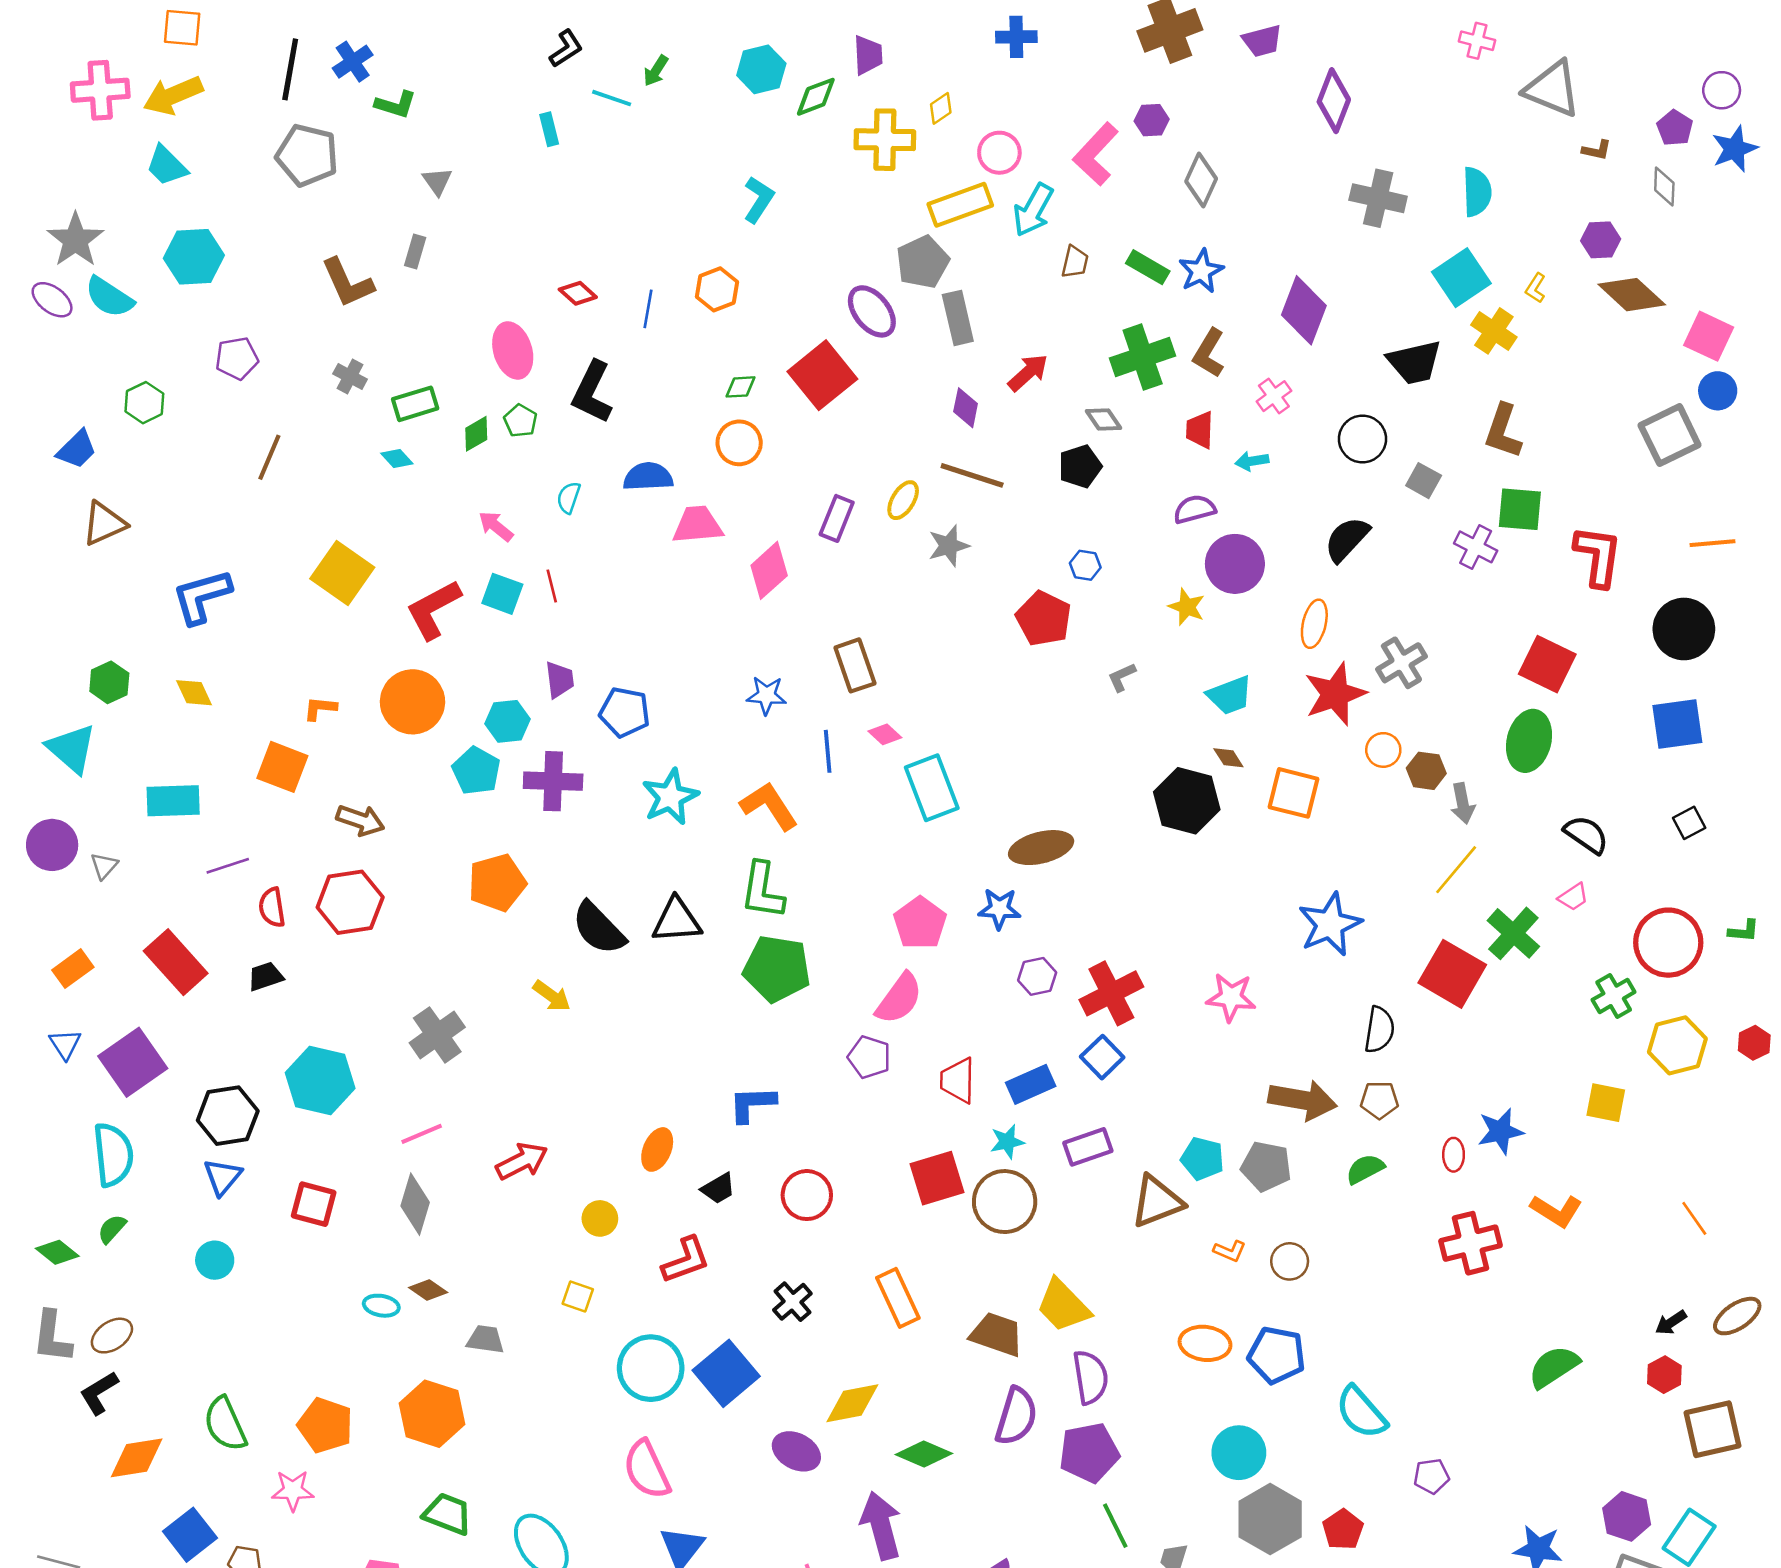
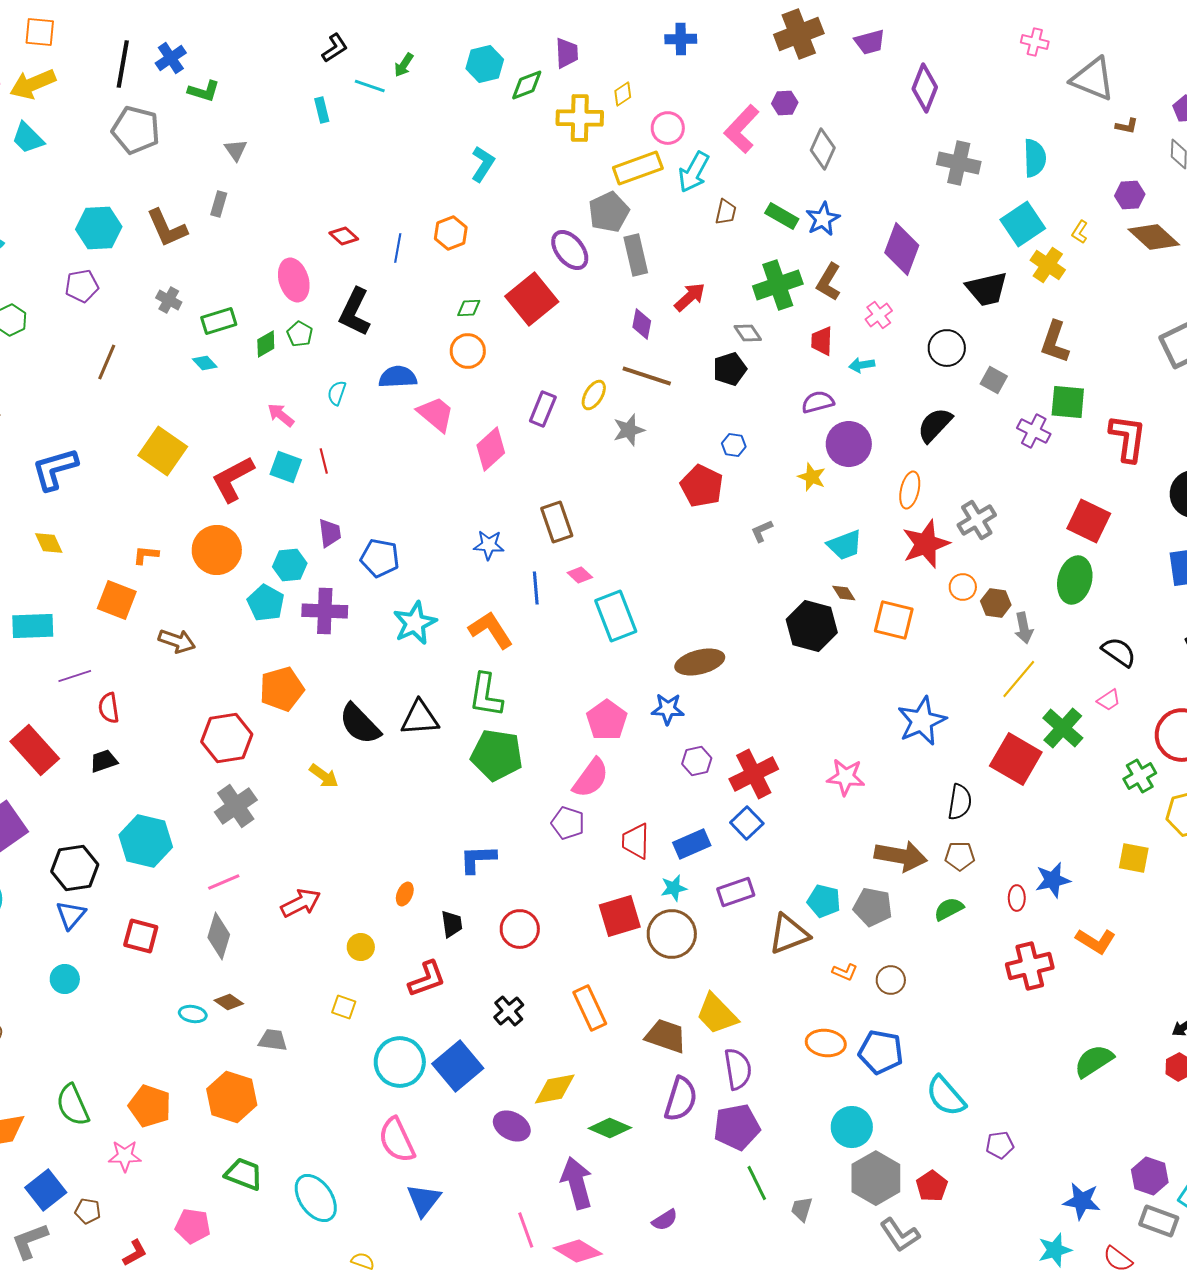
cyan hexagon: (194, 257) -> (99, 228), moved
pink trapezoid: (697, 525) -> (436, 414), turned 45
red hexagon: (350, 902) -> (227, 738), moved
orange ellipse: (657, 1149) -> (405, 894), size x0.7
black trapezoid: (718, 1189) -> (452, 924), turned -68

